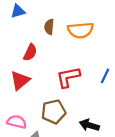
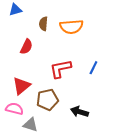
red triangle: (20, 80) -> (21, 86), moved

